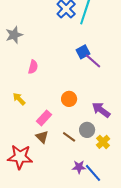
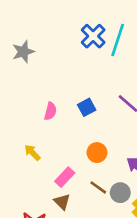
gray star: (14, 35) -> (23, 52), moved
blue square: (83, 52) -> (87, 107), moved
brown line: (69, 137) -> (98, 187), moved

